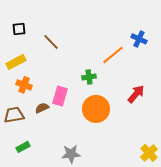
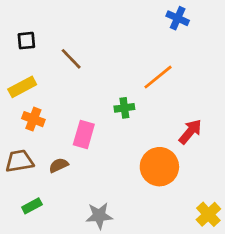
blue cross: (139, 39) -> (178, 18), moved
brown semicircle: (42, 108) -> (59, 165), moved
orange circle: (96, 109) -> (159, 167), moved

